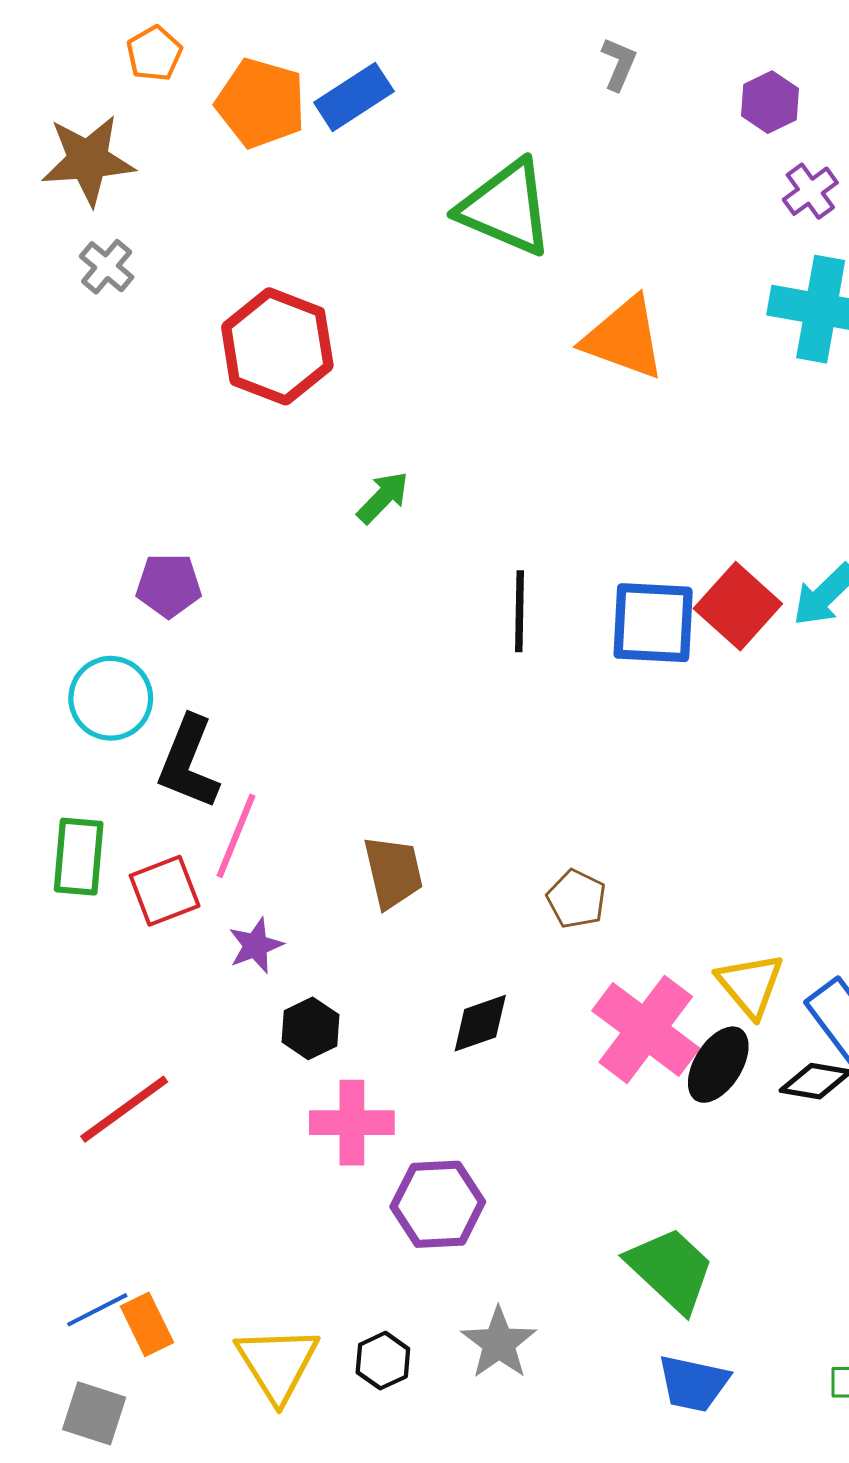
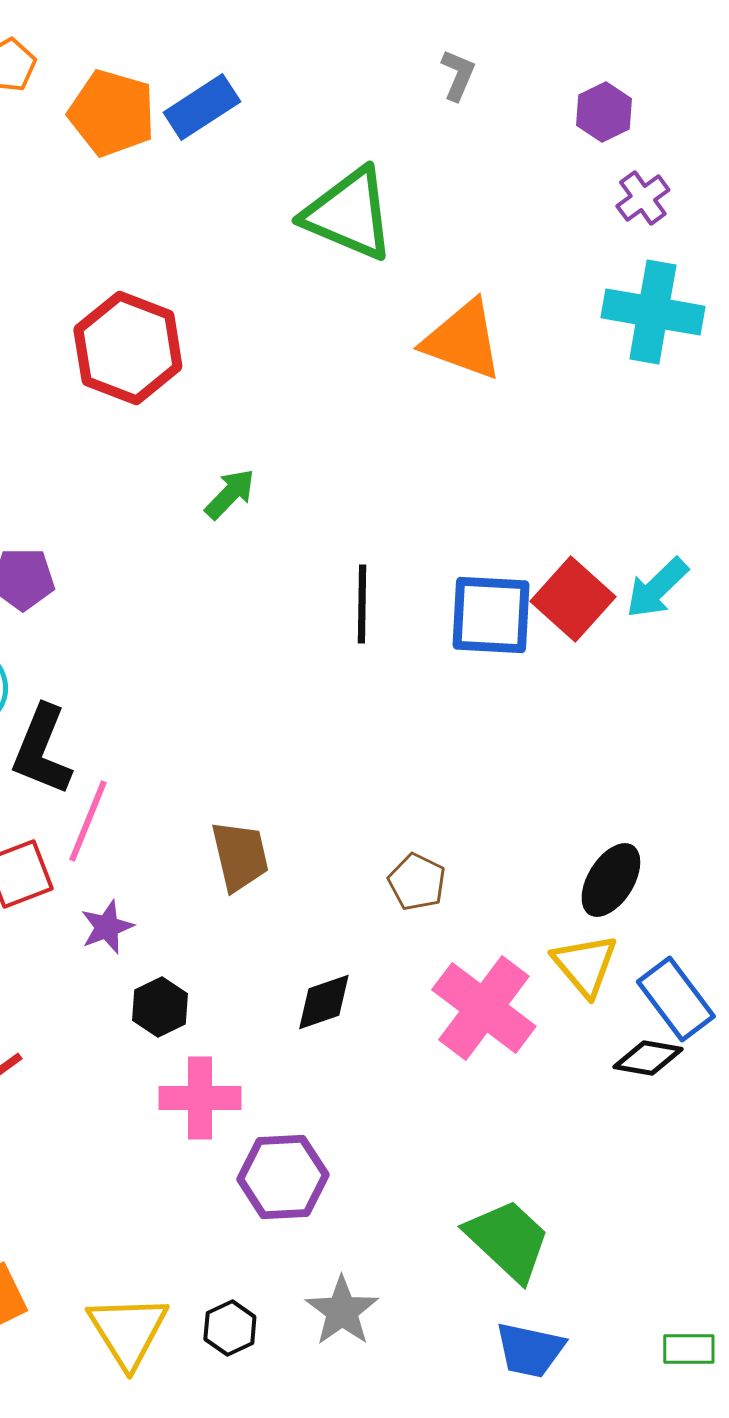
black ellipse: (718, 1065) -> (611, 880), moved

